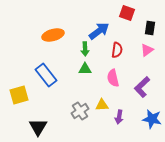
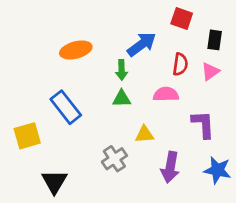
red semicircle: (117, 50) -> (180, 64), moved
pink semicircle: (113, 78) -> (166, 94), moved, turned 102
purple L-shape: (142, 87) -> (203, 124), turned 130
yellow triangle: (102, 105) -> (144, 134), moved
purple arrow: (119, 117) -> (170, 167), size x1.5

